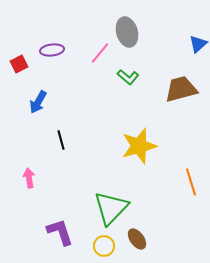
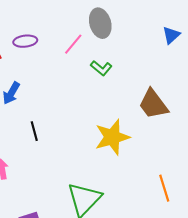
brown trapezoid: (181, 89) -> (153, 104), moved, turned -112
orange line: (191, 182) -> (164, 188), moved

